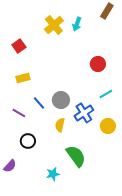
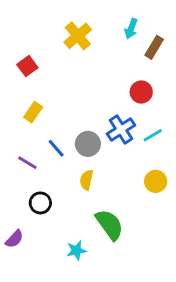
brown rectangle: (107, 11) -> (154, 47), moved
cyan arrow: (77, 24) -> (131, 29), moved
yellow rectangle: (23, 78) -> (33, 112), turned -40
blue cross: (84, 113) -> (121, 129), moved

